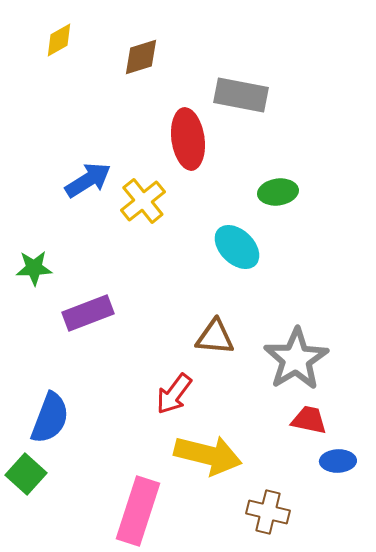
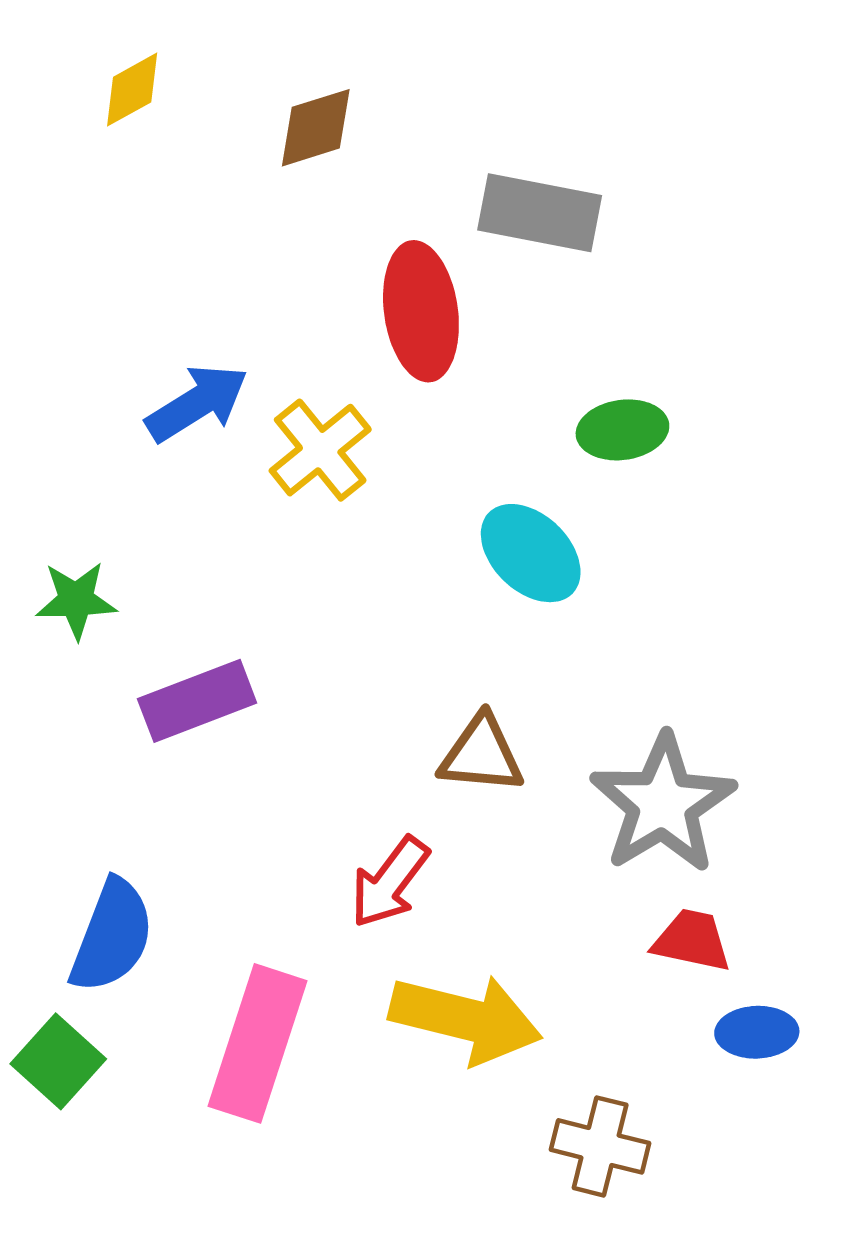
pink rectangle: (138, 511) -> (258, 1043), moved

